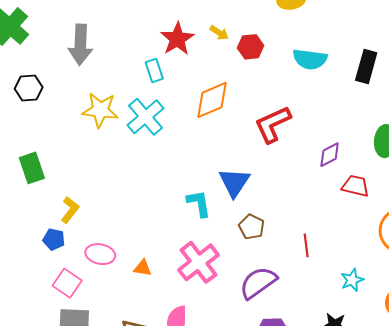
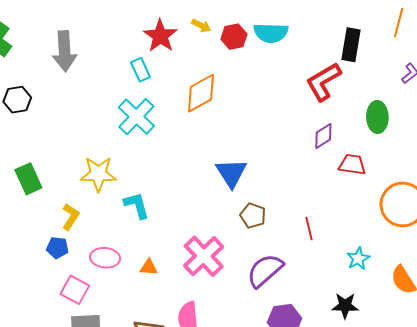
cyan semicircle: (310, 59) -> (271, 33), moved
yellow star: (100, 110) -> (98, 174), moved
red L-shape: (273, 124) -> (323, 82), moved
cyan L-shape: (199, 203) -> (137, 205), moved

